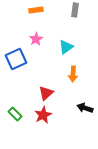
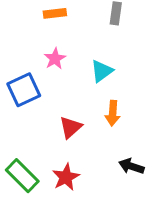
red triangle: (46, 93) -> (71, 127), moved
green rectangle: (15, 114) -> (22, 176), size x1.5

